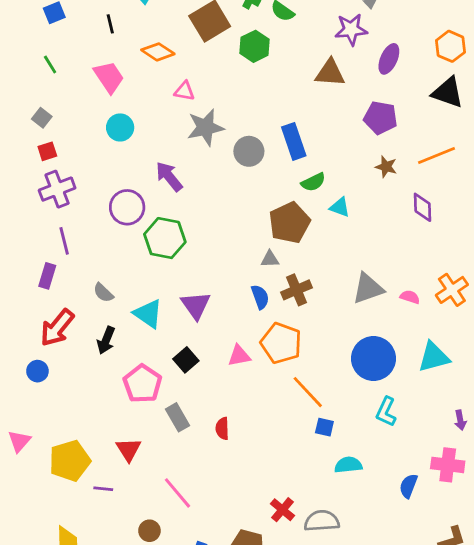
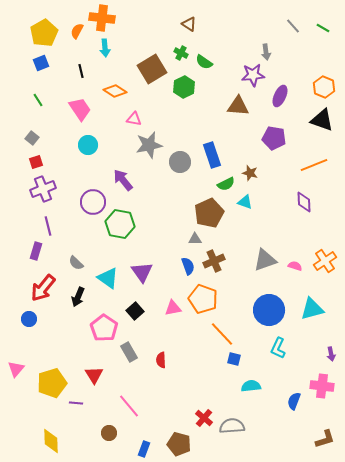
brown star: (386, 167) -> (250, 173), moved

